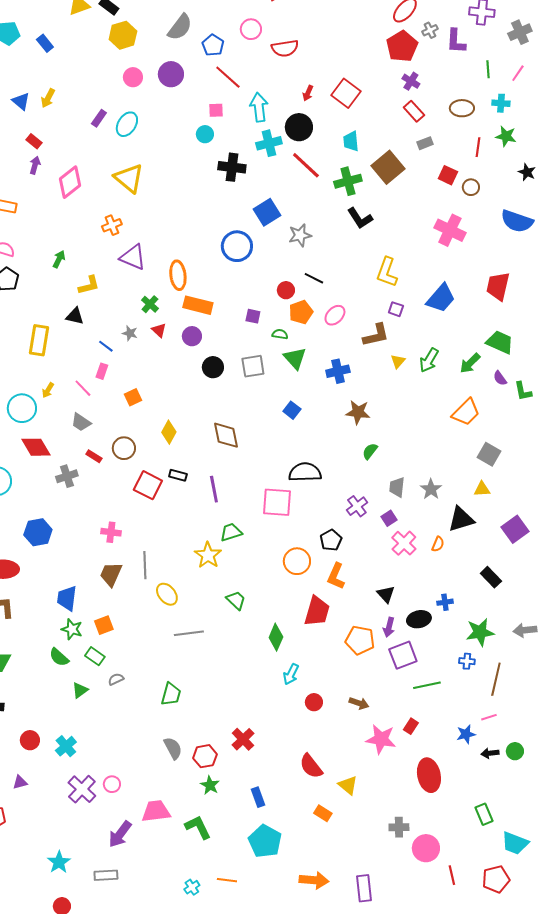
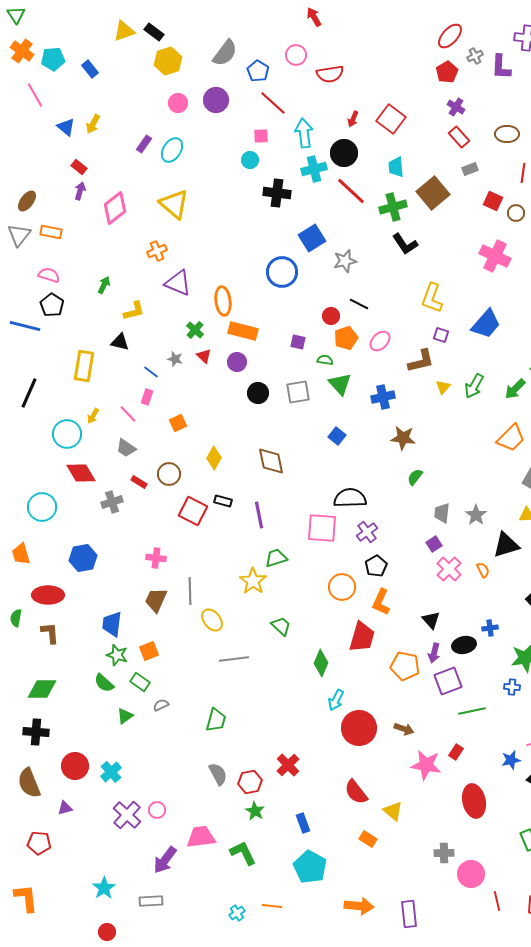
red pentagon: (402, 46) -> (447, 72), size x0.7
purple cross: (357, 506) -> (367, 532), moved
orange semicircle: (438, 544) -> (483, 570), turned -49
red circle: (314, 702) -> (359, 728), size x2.0
red circle: (30, 740) -> (75, 766), size x1.4

